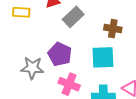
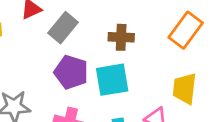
purple pentagon: (60, 54) -> (71, 72), moved

